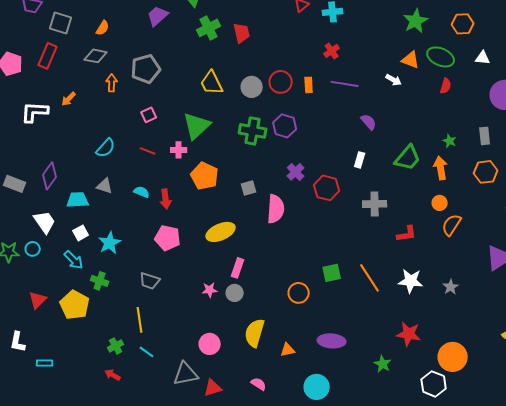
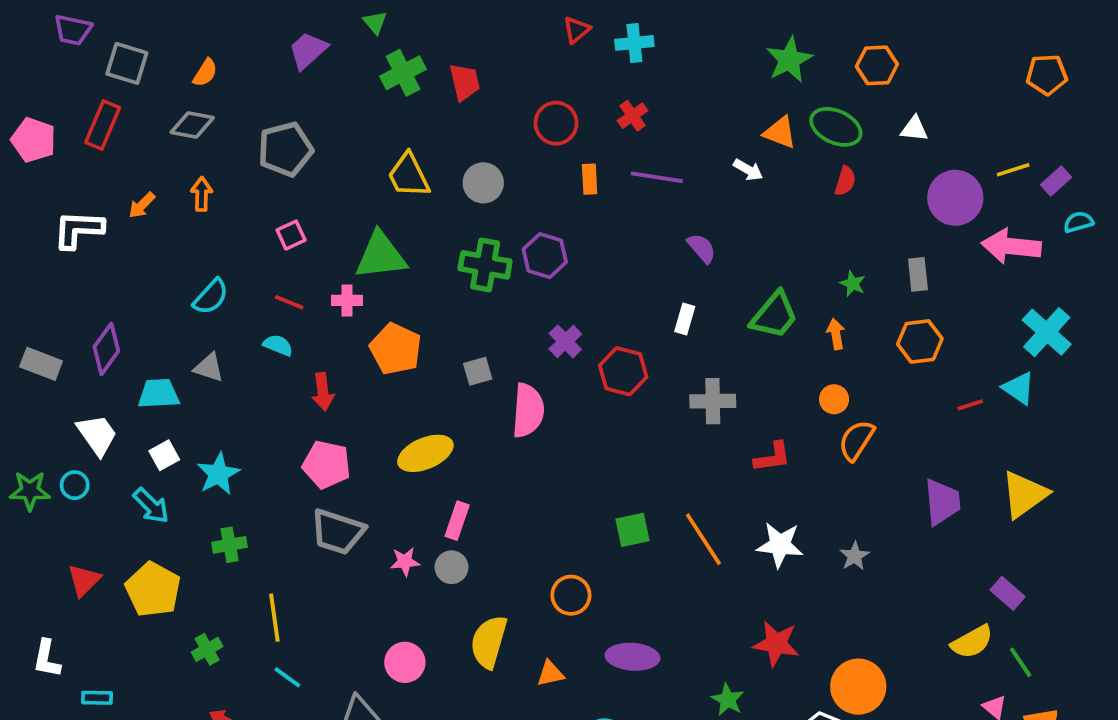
red circle: (281, 82) -> (556, 123), moved
orange arrow: (112, 83) -> (202, 194), moved
green triangle: (197, 126) -> (381, 256), turned 36
orange arrow: (441, 168) -> (836, 334), size x0.7
cyan semicircle: (142, 192) -> (278, 345), moved
green cross: (100, 281) -> (229, 545), moved, turned -30
gray trapezoid: (150, 281) -> (338, 532), moved, size x1.4
orange circle: (299, 293) -> (571, 595), moved
green cross: (116, 346) -> (207, 649), moved

